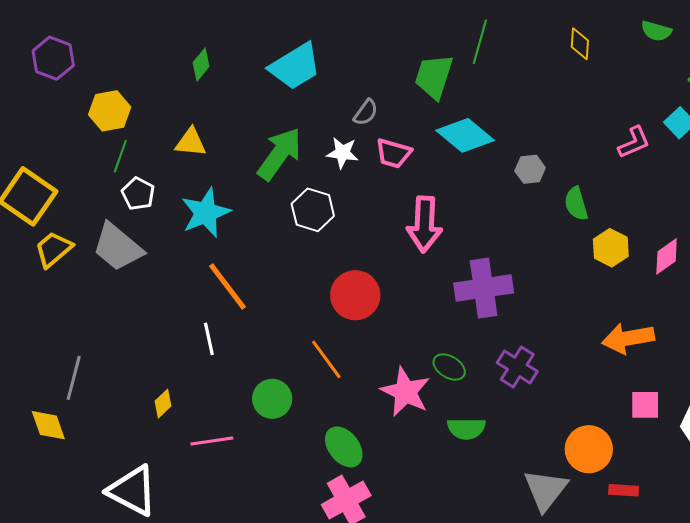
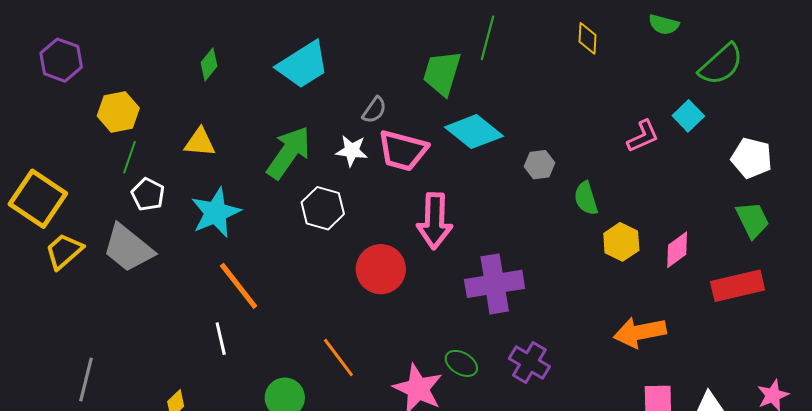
pink trapezoid: (394, 153) -> (403, 150), size x1.4
red circle: (355, 295) -> (381, 269), moved

